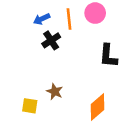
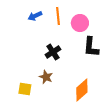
pink circle: (95, 13) -> (80, 23), moved
black cross: (51, 40) -> (53, 52), moved

